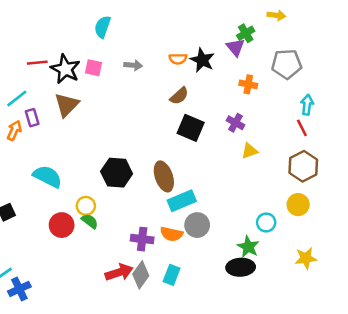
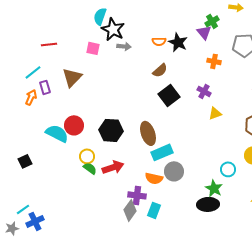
black star: (65, 69) -> (113, 29), moved
black square: (191, 128) -> (169, 95), turned 30
red circle: (62, 225) -> (74, 125), moved
purple cross: (142, 239) -> (137, 195), moved
red arrow: (119, 272) -> (113, 167), moved

